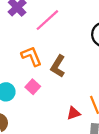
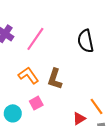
pink square: (33, 87) -> (36, 103), turned 32

